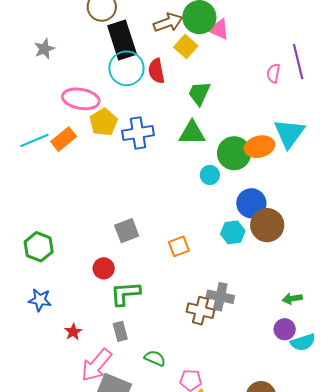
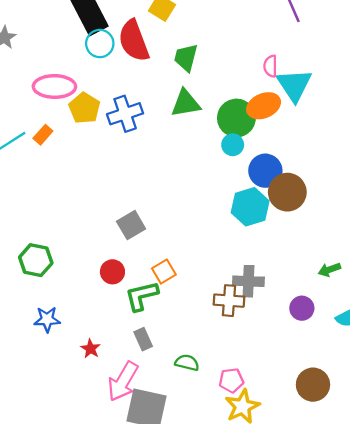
cyan circle: (126, 68) -> (100, 44), size x0.7
red semicircle: (156, 71) -> (134, 41), size x1.5
pink semicircle: (273, 73) -> (270, 66), moved
orange rectangle: (64, 139) -> (43, 135), size x0.7
cyan circle: (210, 175) -> (233, 145), moved
cyan hexagon: (233, 232) -> (250, 207), size x1.4
orange square: (179, 246) -> (164, 272), moved
purple circle: (285, 329) -> (302, 308), moved

